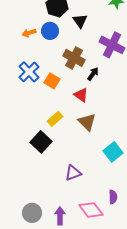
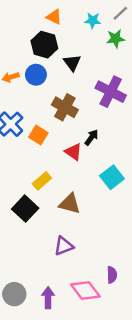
black arrow: (93, 74) -> (91, 137), moved
brown triangle: (87, 122) -> (70, 204), moved, turned -30
cyan square: (113, 152) -> (112, 177), moved

